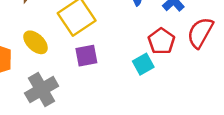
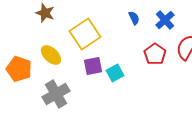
cyan square: (143, 64) -> (115, 73), moved

